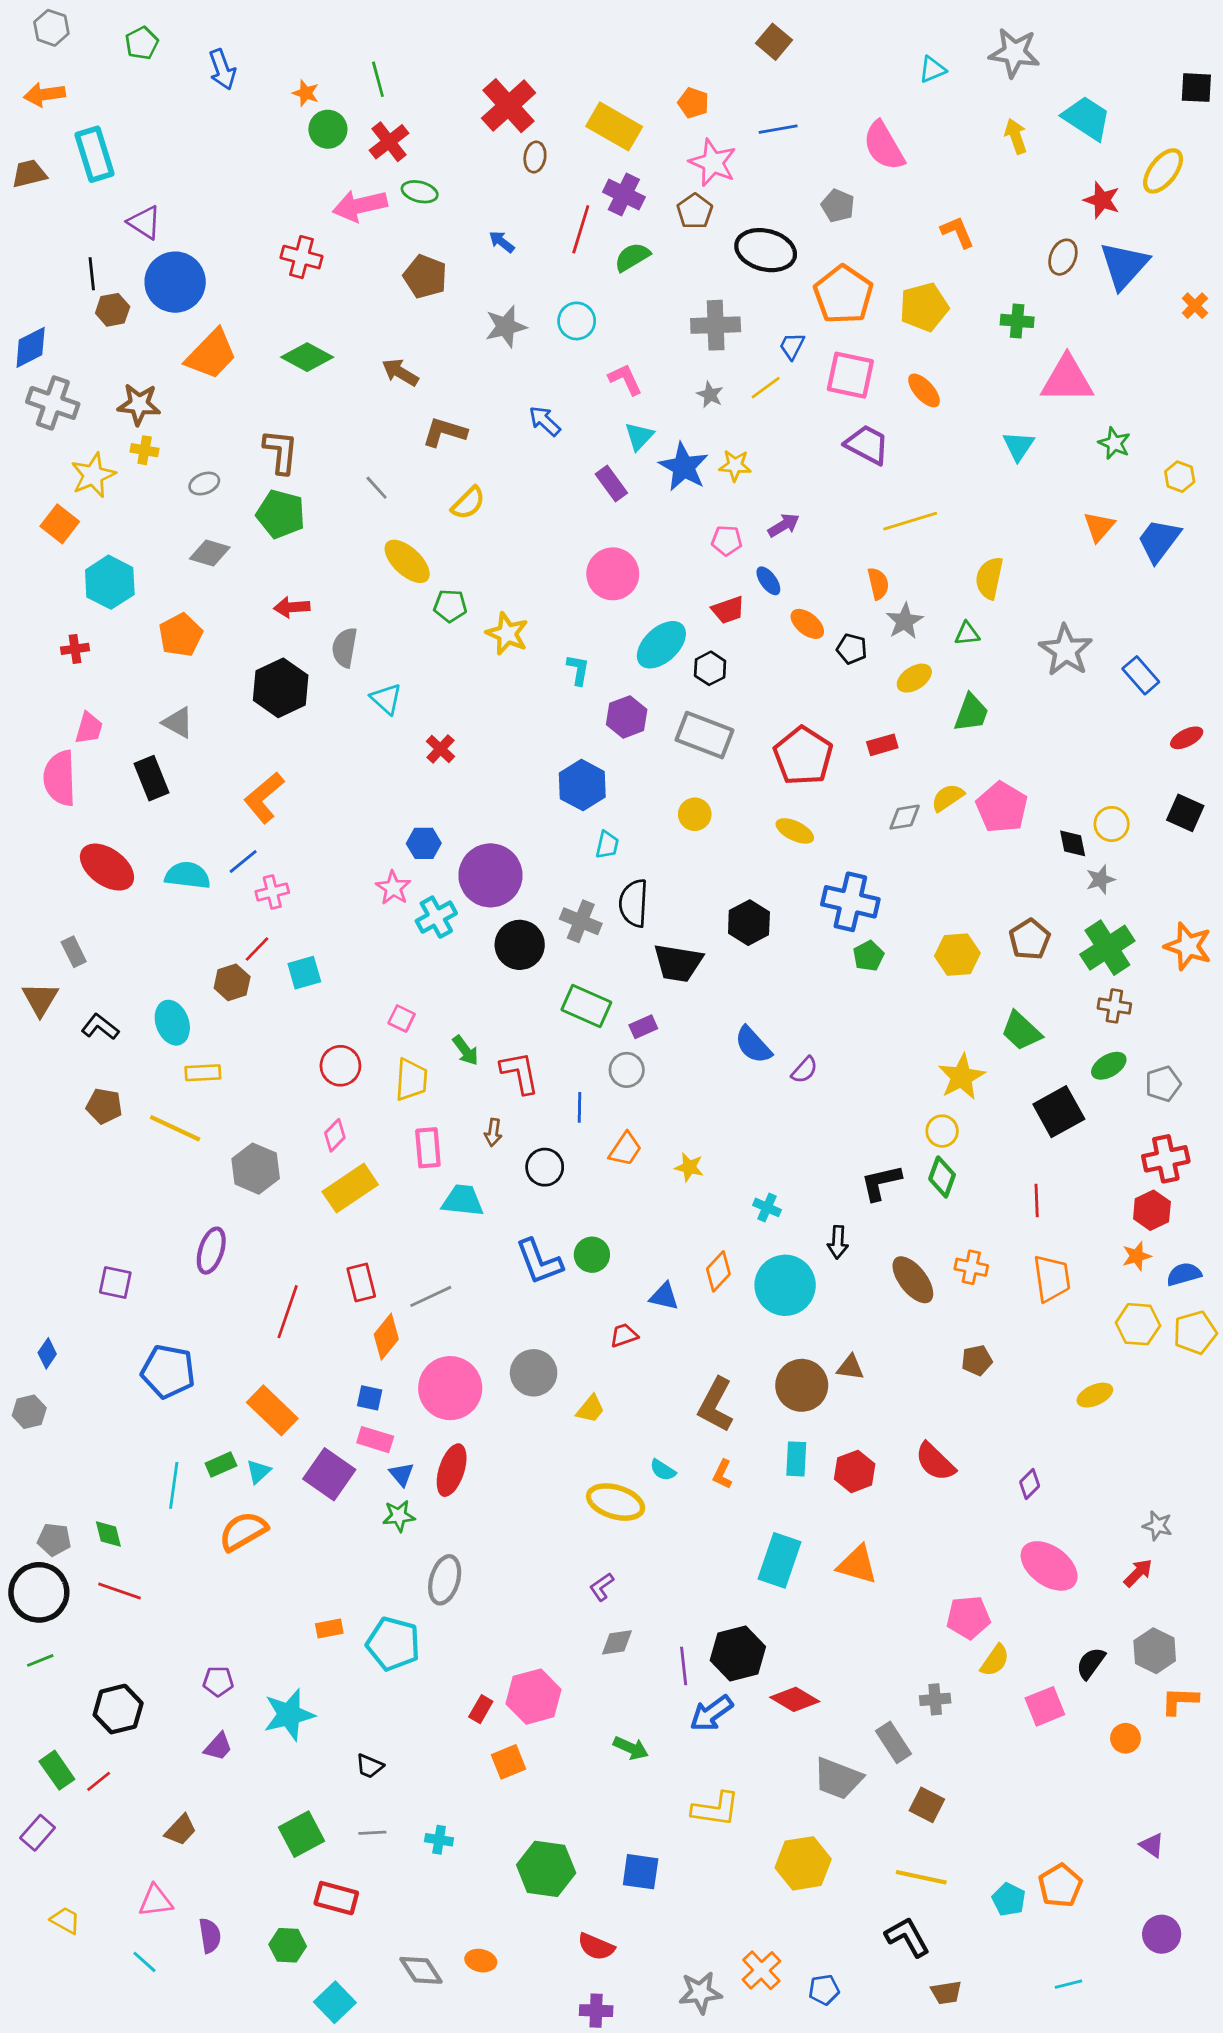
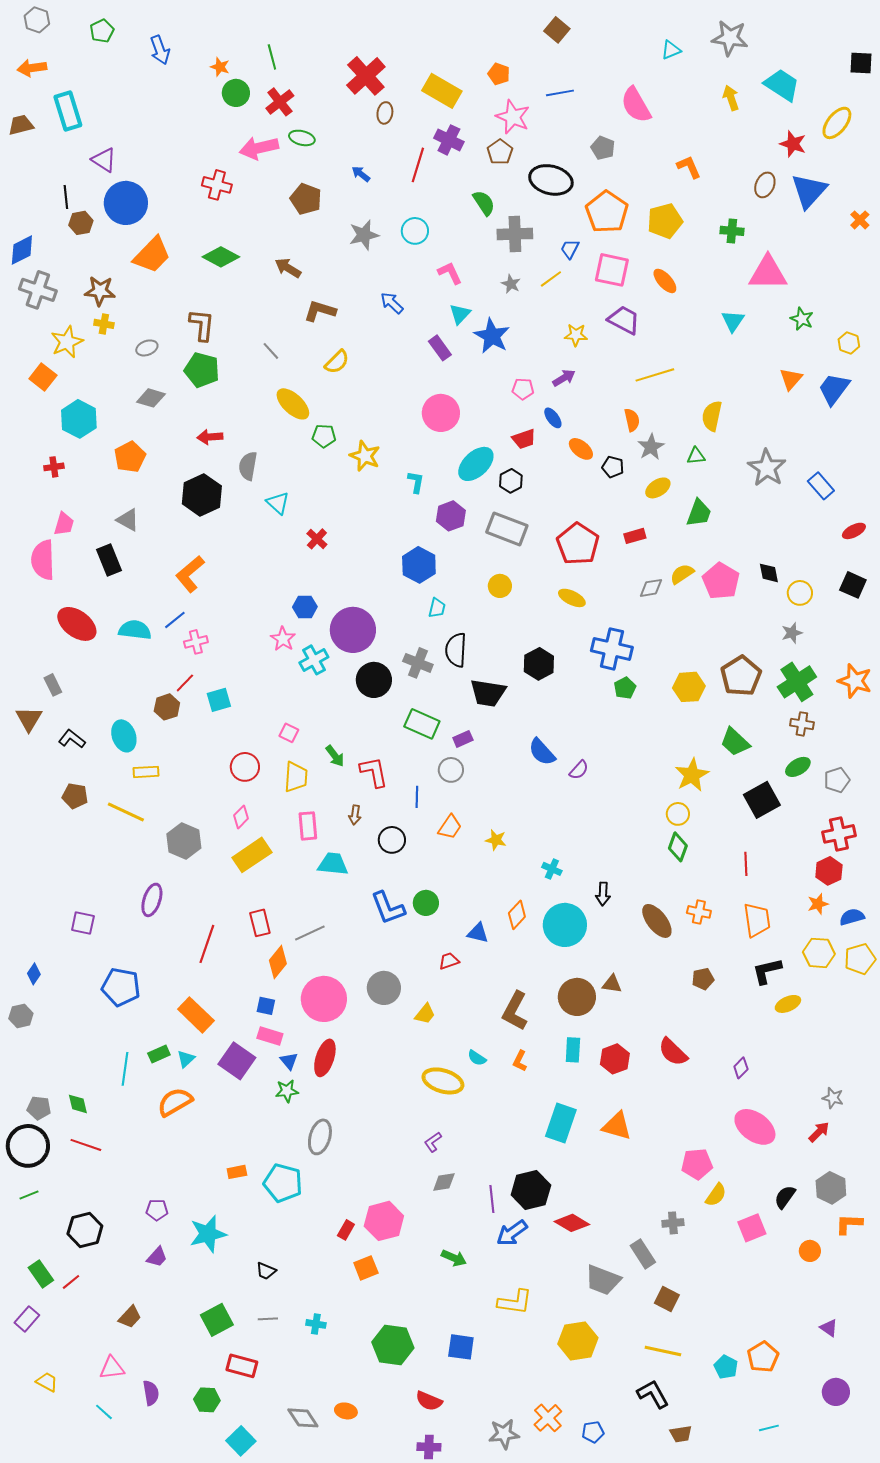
green semicircle: (632, 257) -> (484, 203), moved, turned 88
yellow star: (735, 465) -> (576, 335), moved
black diamond: (1073, 843) -> (769, 573), moved
brown pentagon: (1030, 939) -> (741, 676), size x1.4
black L-shape: (881, 1182) -> (767, 971), moved

